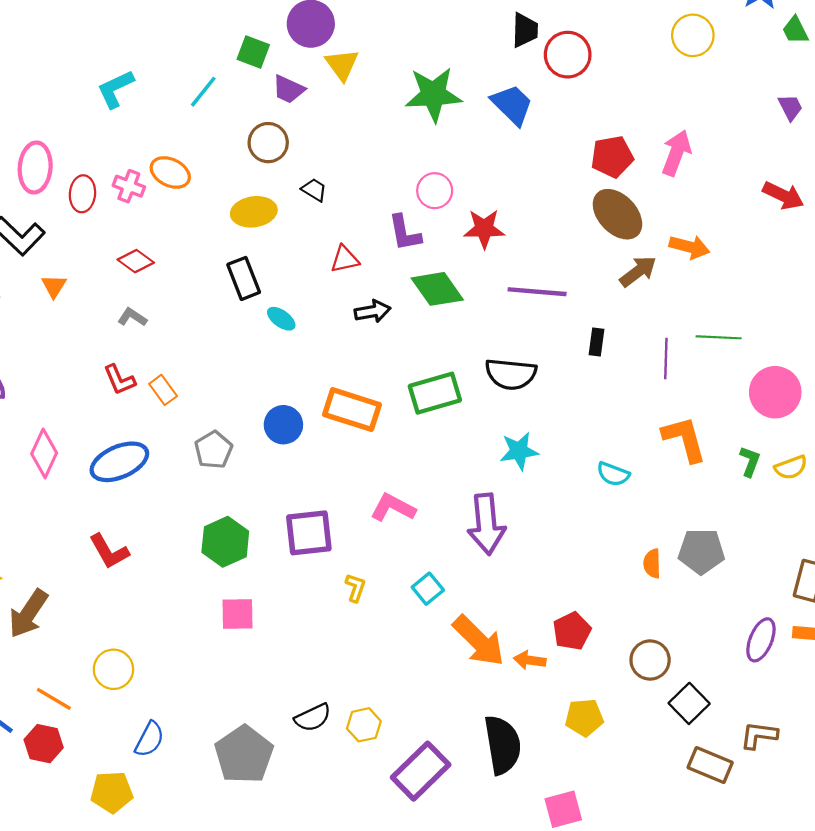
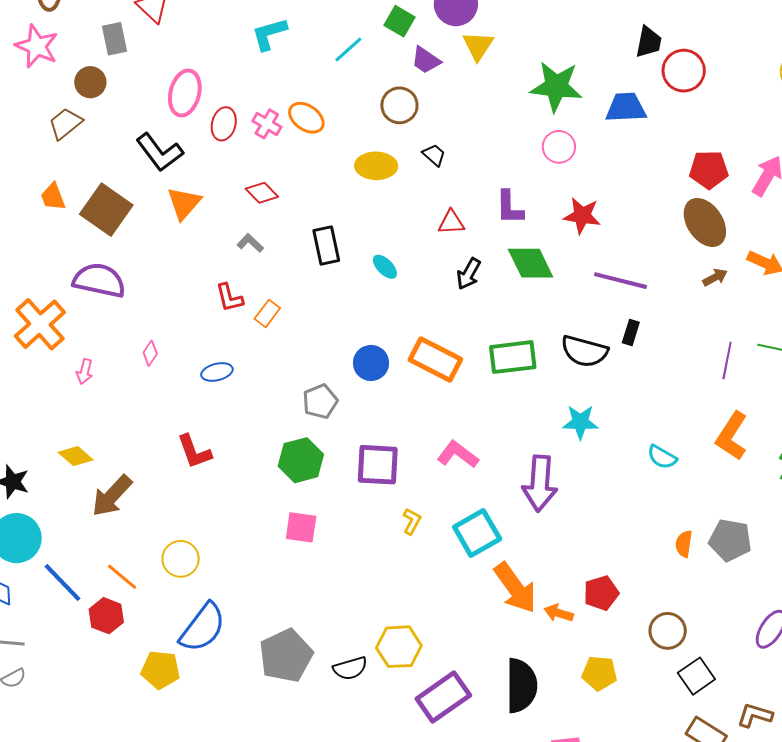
blue trapezoid: (512, 105) -> (626, 108), turned -57
pink circle: (435, 191) -> (559, 147), moved
brown arrow: (638, 271) -> (715, 277), size x0.7
black rectangle: (244, 278) -> (326, 245), moved
orange triangle: (54, 286) -> (184, 203), size x1.5
black arrow: (373, 311) -> (469, 274), turned 120
black rectangle: (596, 342) -> (631, 332), moved
orange rectangle: (163, 390) -> (267, 313), turned 64
orange L-shape: (684, 439) -> (732, 436), turned -141
gray pentagon: (213, 450) -> (320, 401), moved
pink diamond: (44, 453) -> (150, 353), size x0.6
blue ellipse: (119, 462) -> (217, 372), size x0.6
cyan square: (428, 589) -> (477, 533), size x1.6
black semicircle: (313, 718) -> (350, 668), moved
yellow hexagon: (364, 725) -> (399, 647), size x1.4
blue semicircle: (149, 739) -> (203, 628), size x1.6

